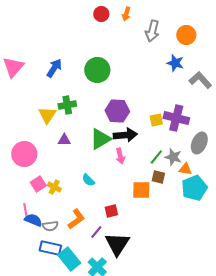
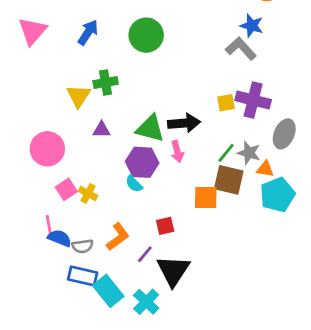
gray L-shape: (200, 80) -> (241, 49), moved
purple hexagon: (117, 111) -> (142, 162), moved
green triangle: (100, 139) -> (150, 128), turned 45
brown square: (158, 177) -> (229, 180), size x1.6

